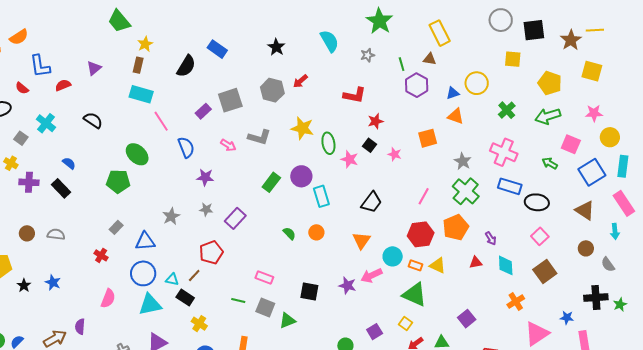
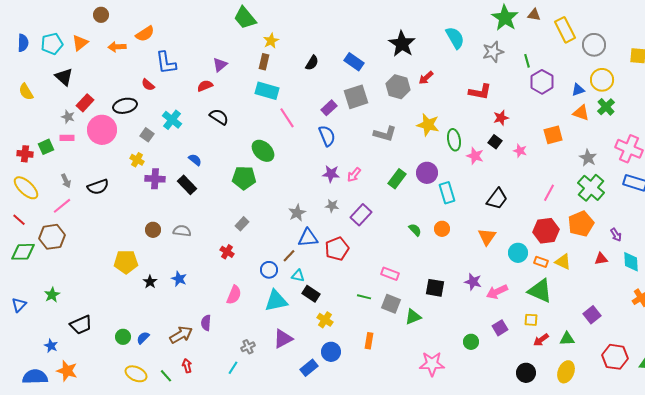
gray circle: (501, 20) -> (594, 45), moved
black star: (276, 47) -> (402, 44), size x1.5
blue rectangle: (217, 49) -> (354, 62), moved
gray star: (367, 55) -> (493, 52), size x1.5
brown triangle: (430, 59) -> (534, 15), moved
black semicircle: (186, 66) -> (312, 63), size x0.7
red semicircle: (63, 85) -> (205, 86), moved
green cross: (507, 110) -> (606, 107), moved
pink arrow: (228, 145) -> (354, 175), moved, turned 98
blue semicircle: (186, 147) -> (327, 136), moved
blue triangle: (145, 241) -> (308, 238), moved
blue circle: (143, 273) -> (269, 270), size x0.7
brown line: (194, 275) -> (289, 256), moved
pink arrow: (372, 275) -> (497, 292), moved
yellow square: (406, 324) -> (531, 320), turned -32

